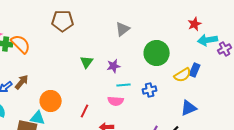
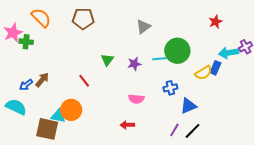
cyan arrow: (208, 40) -> (229, 53), moved
orange semicircle: (21, 44) -> (41, 18), moved
cyan line: (124, 85) -> (159, 59), moved
orange circle: (51, 101) -> (71, 110), moved
blue triangle: (189, 108) -> (188, 106), moved
red line: (85, 111) -> (84, 81), moved, turned -64

